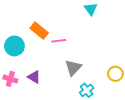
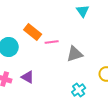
gray triangle: (73, 68) -> (75, 54), moved, turned 30

